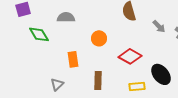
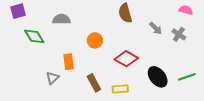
brown rectangle: (98, 80) -> (94, 83), turned -30
gray triangle: (57, 84) -> (52, 78), moved
yellow rectangle: (137, 86) -> (120, 89), moved

